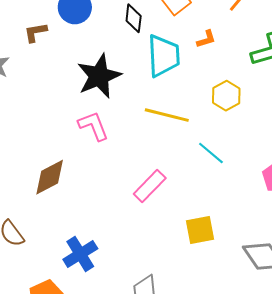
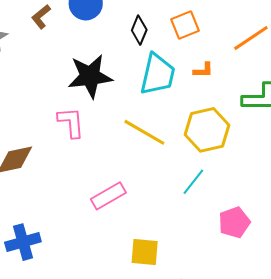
brown L-shape: (36, 32) -> (41, 17), turned -45
yellow hexagon: (226, 96) -> (207, 130), size x1.5
cyan line: (211, 153) -> (193, 182), moved, turned 72

